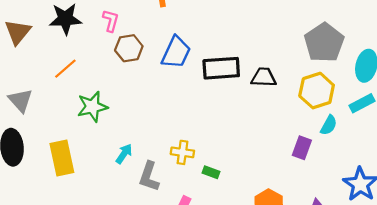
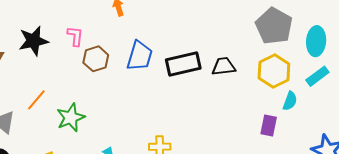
orange line: (65, 69) -> (36, 100), moved

